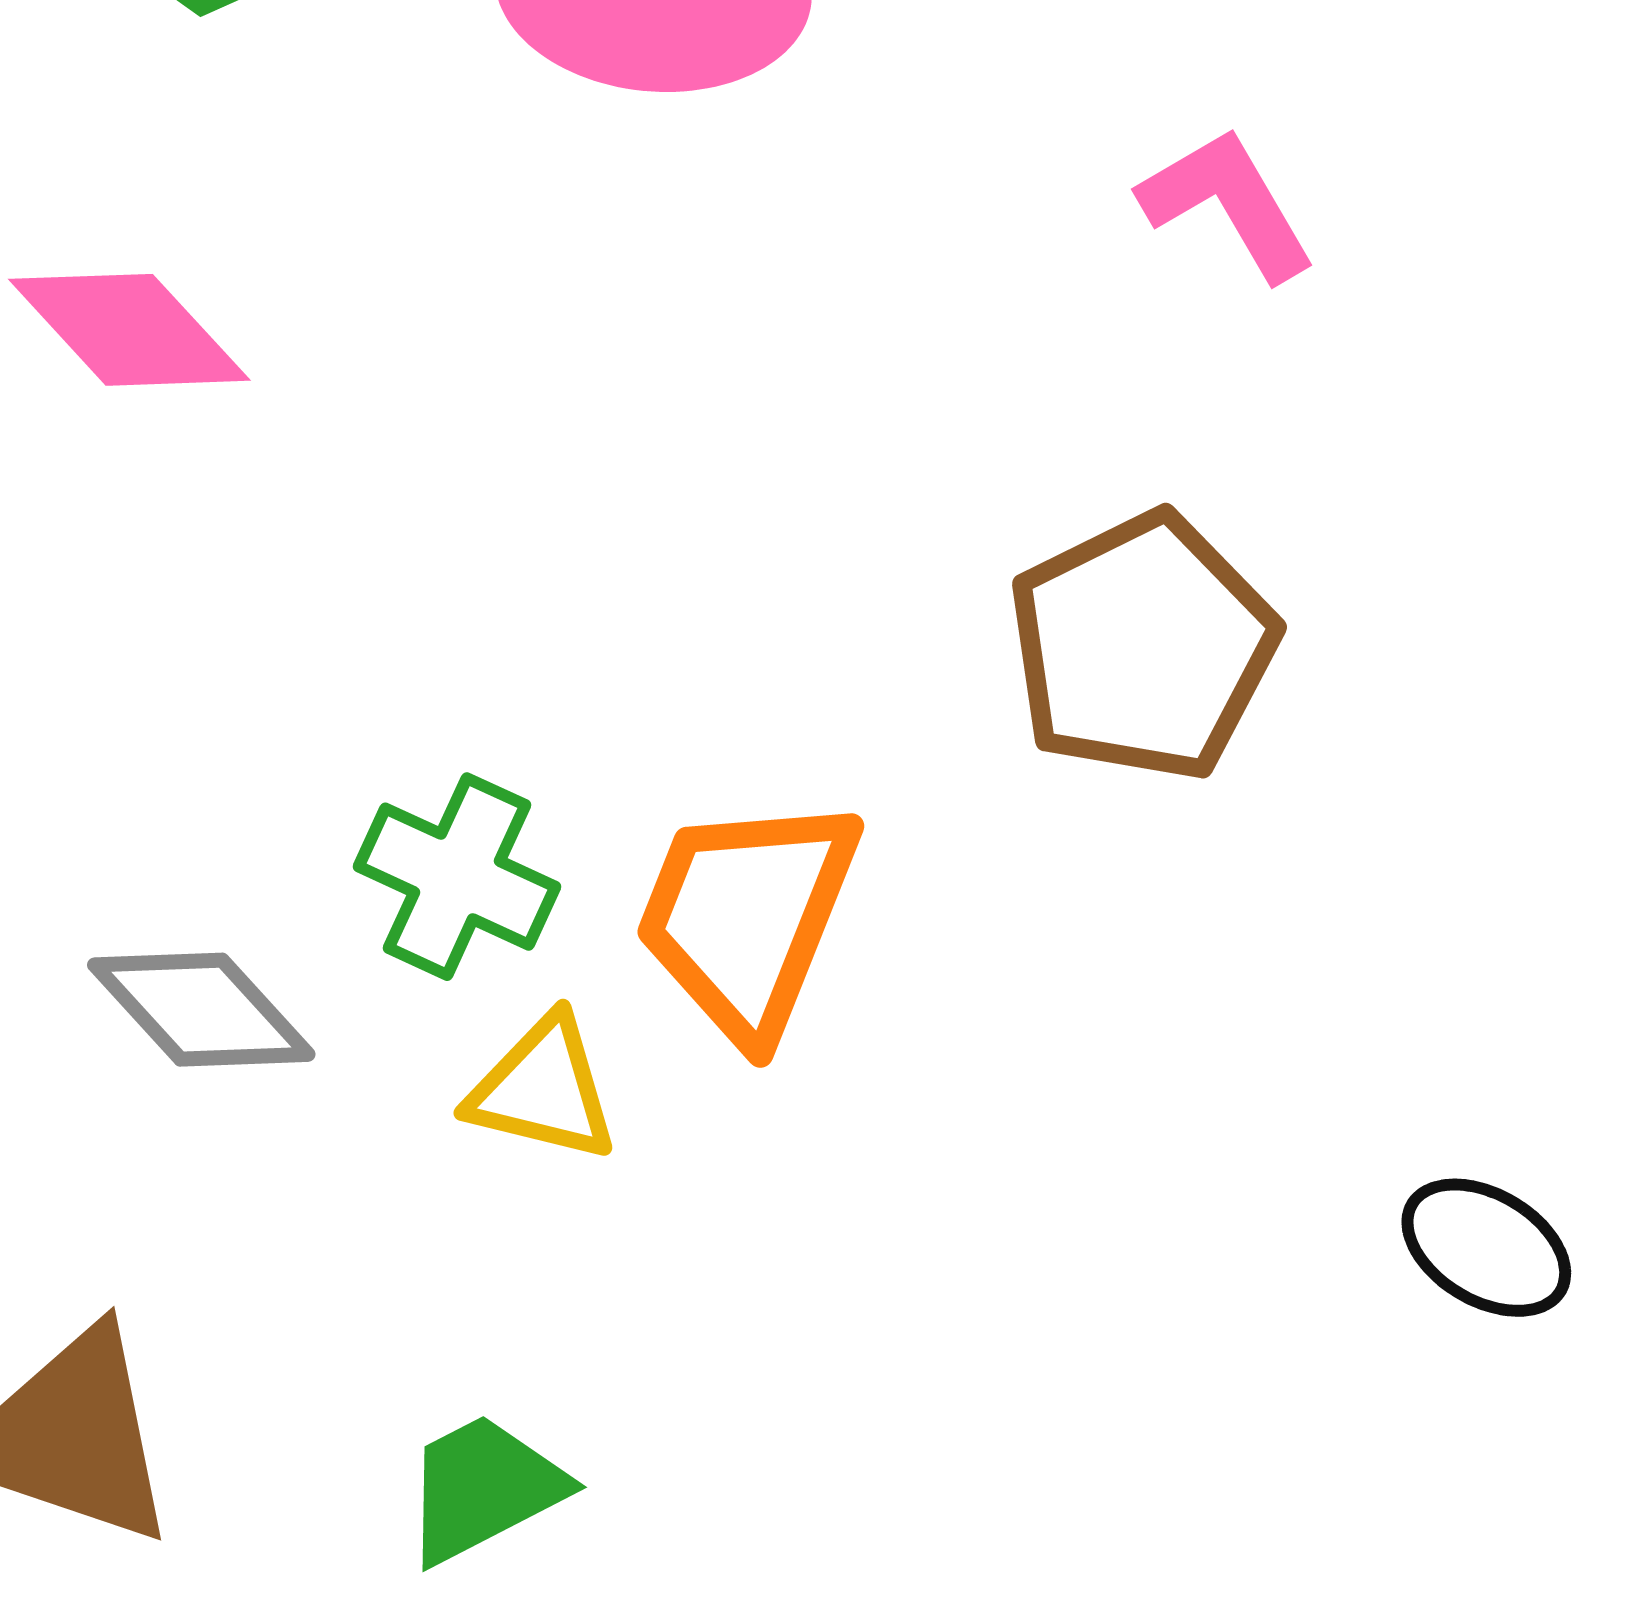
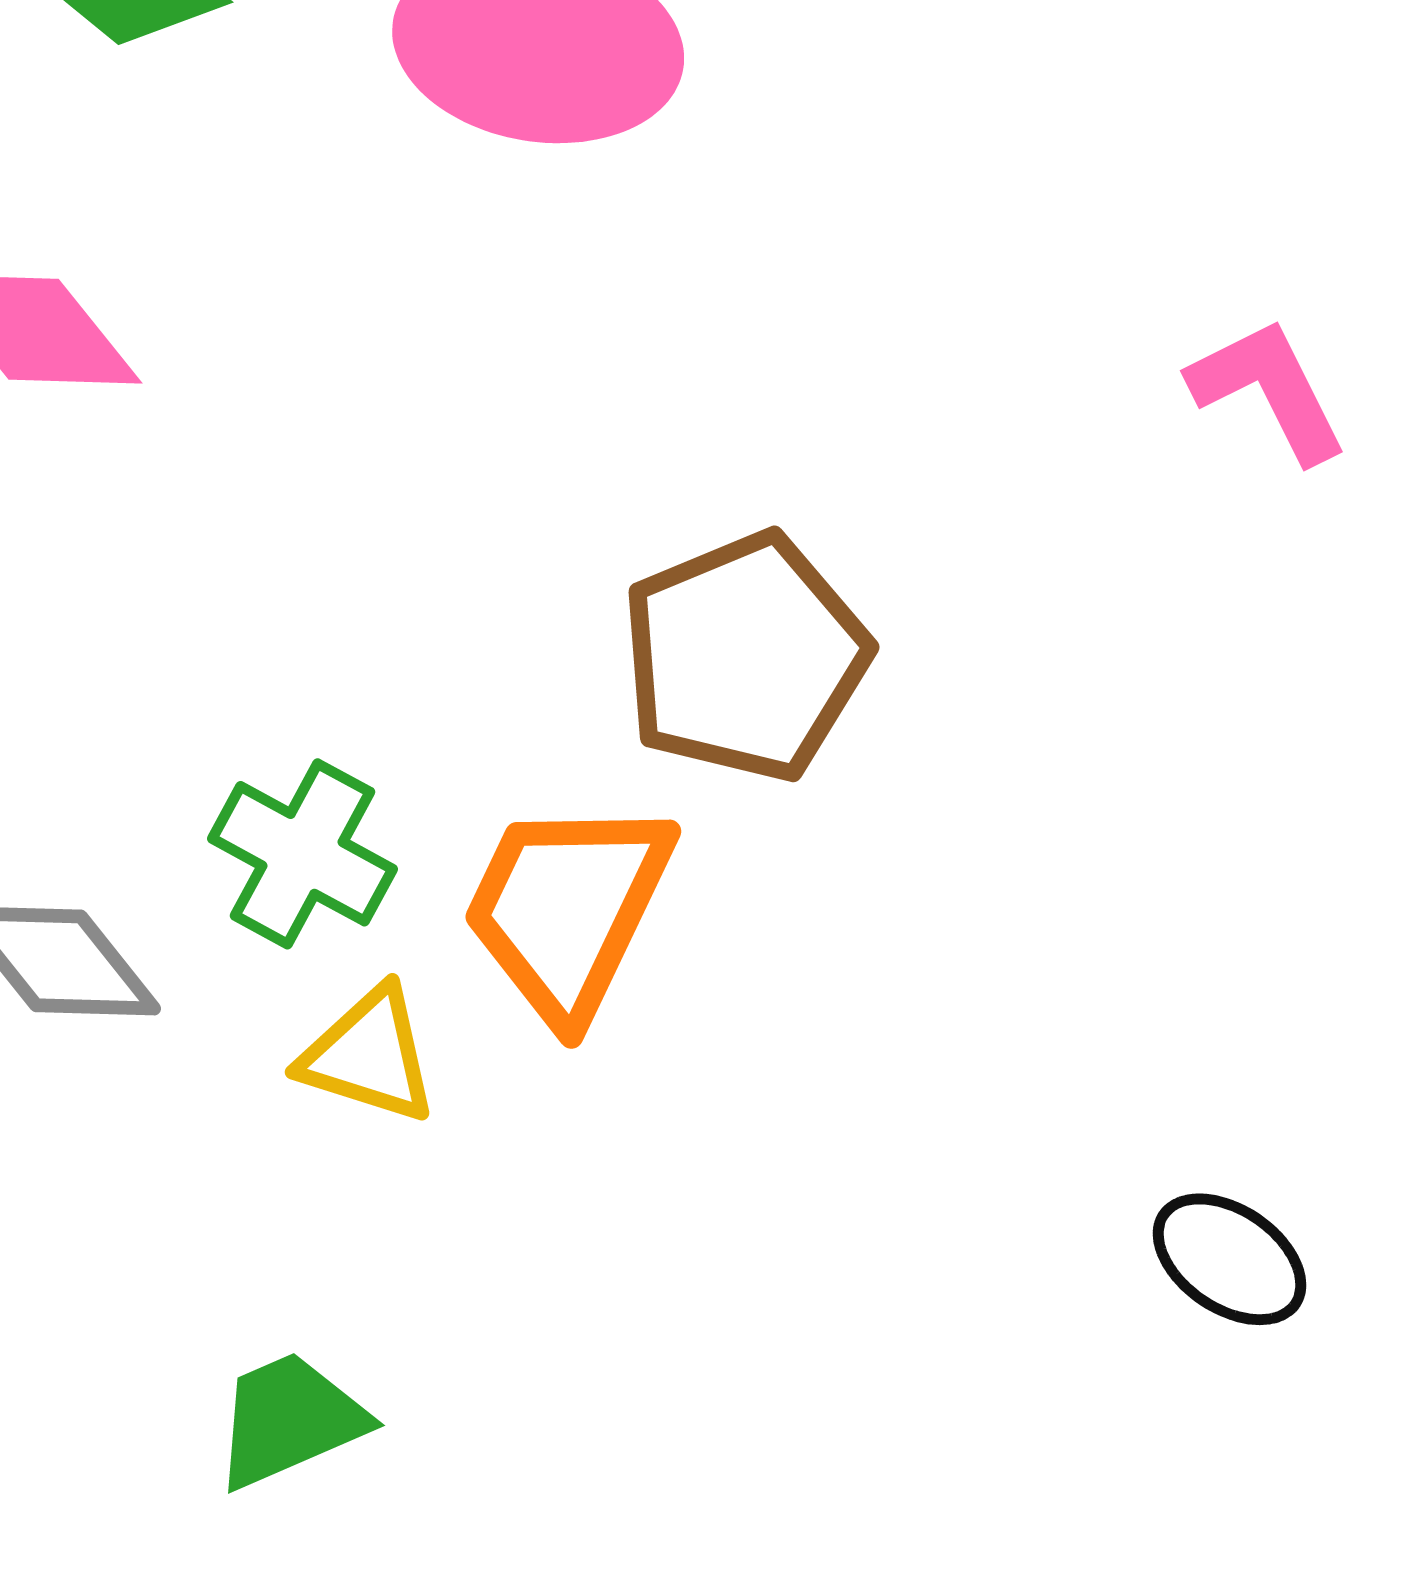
pink L-shape: (1228, 204) -> (1268, 390), moved
brown pentagon: (1143, 647) -> (745, 657), moved

